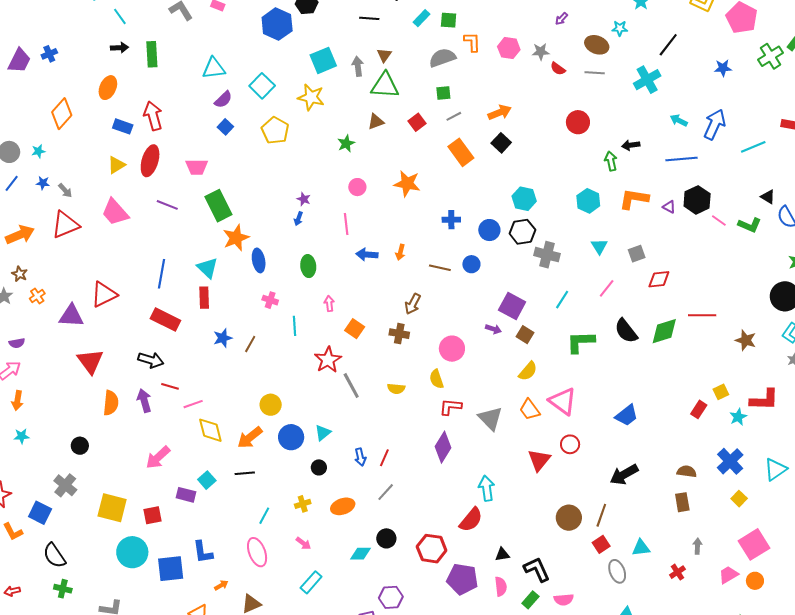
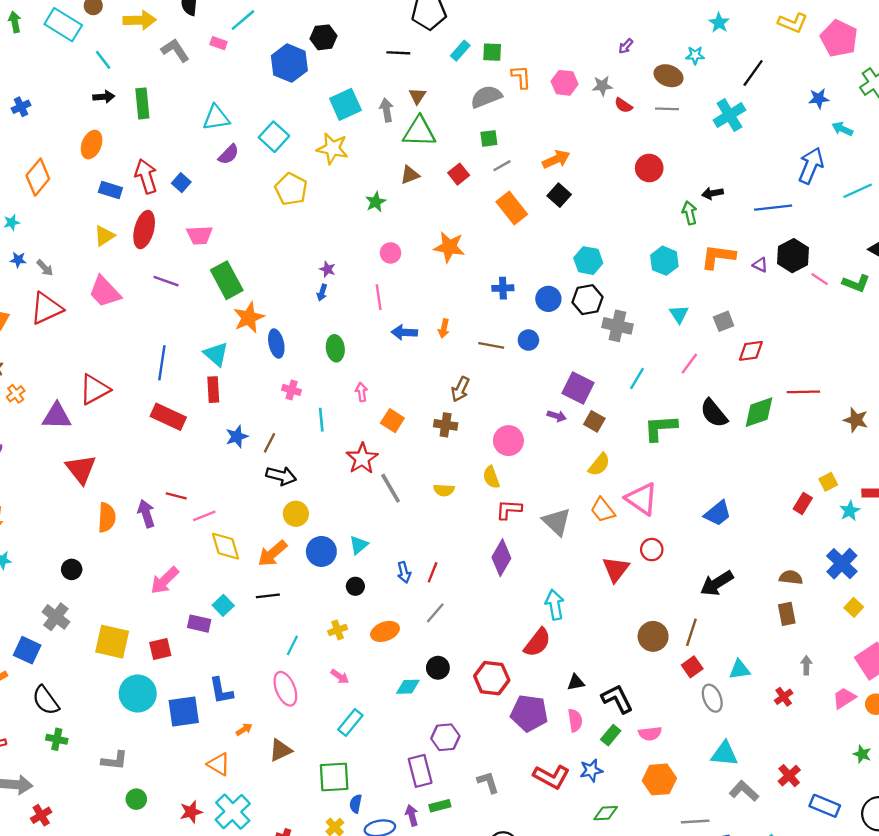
cyan arrow: (679, 120) -> (842, 129), moved
blue square: (225, 127) -> (181, 183), moved
black arrow: (151, 360) -> (281, 476), moved

